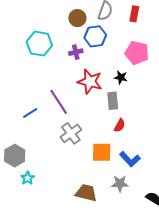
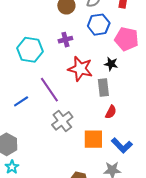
blue hexagon: (95, 36) -> (99, 25), moved
cyan hexagon: (39, 44) -> (30, 50), moved
cyan star: (28, 178) -> (12, 167), moved

